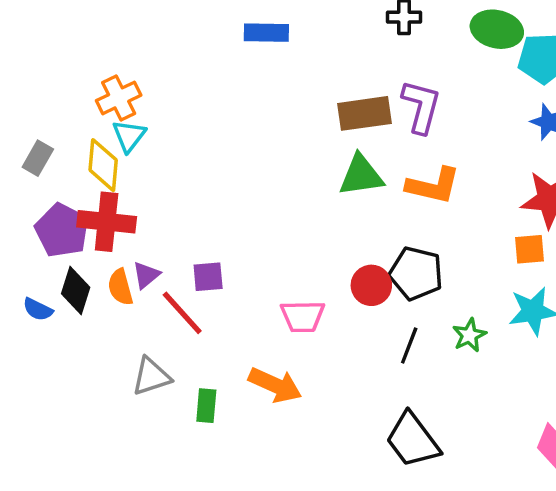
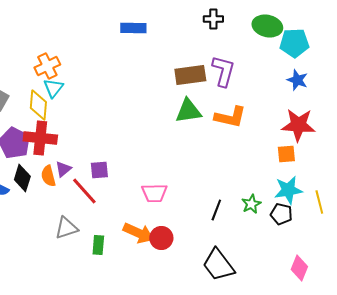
black pentagon: (416, 273) -> (281, 214), moved, size x0.7
red circle: (371, 285) -> (161, 238), moved

